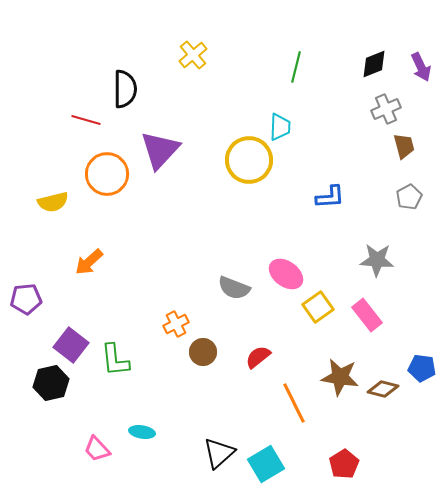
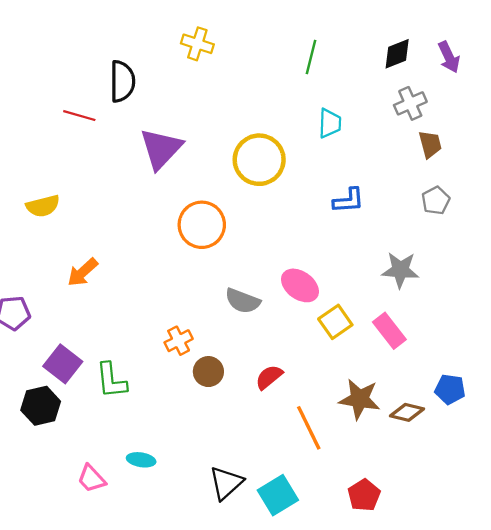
yellow cross: (193, 55) -> (197, 44), turned -32
cyan trapezoid: (280, 127) -> (330, 123), moved
orange circle: (107, 174) -> (202, 225), moved

